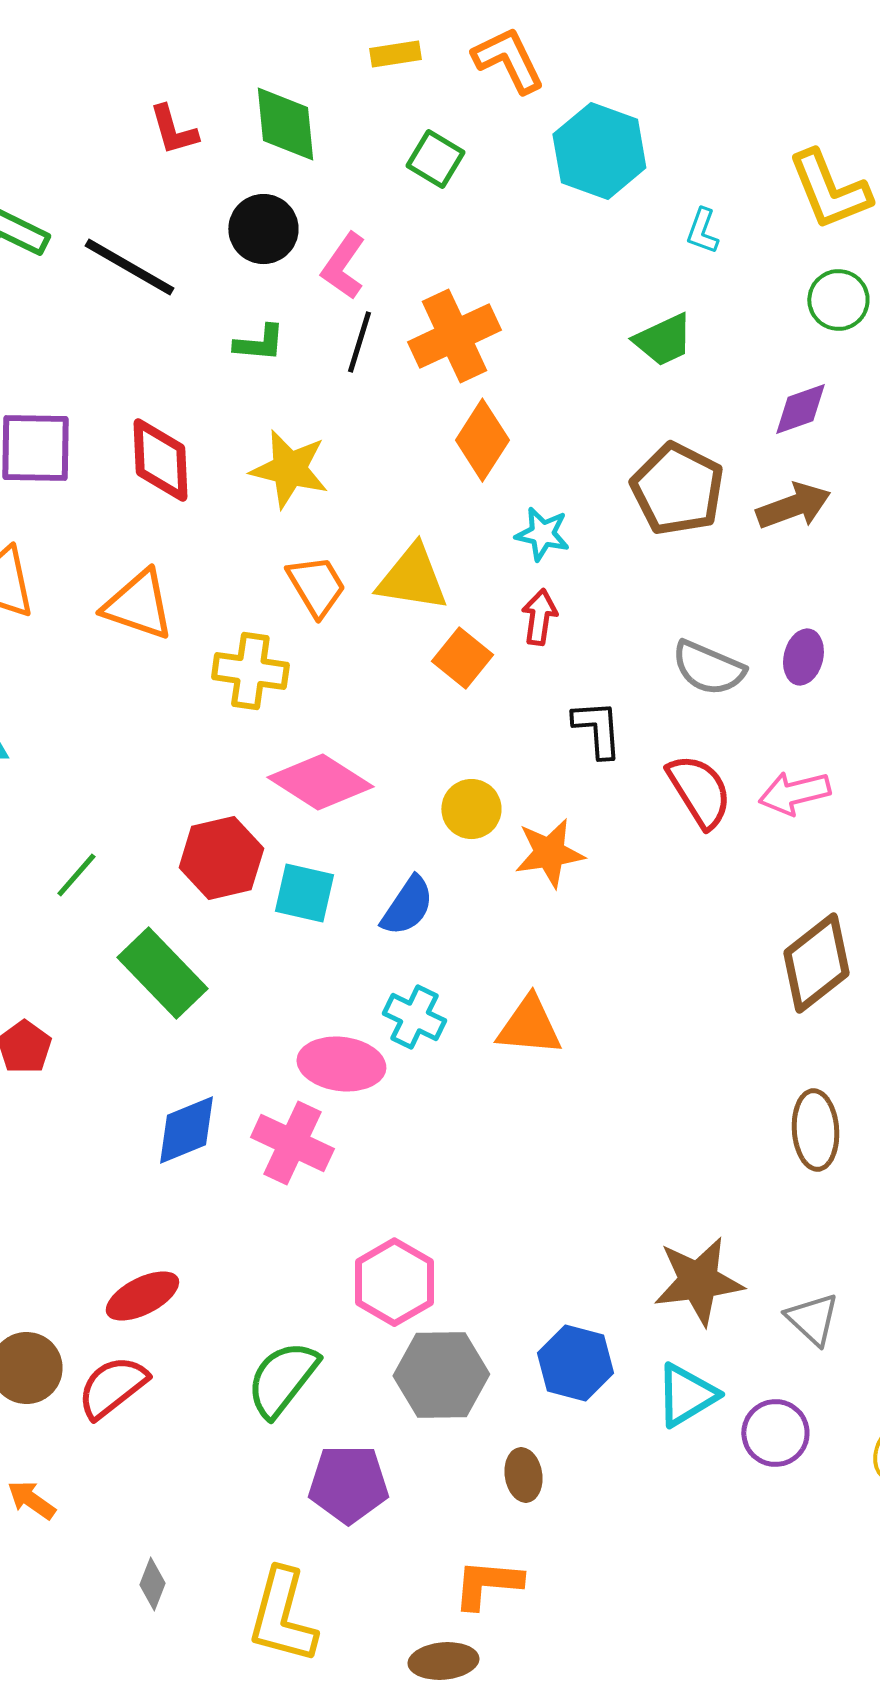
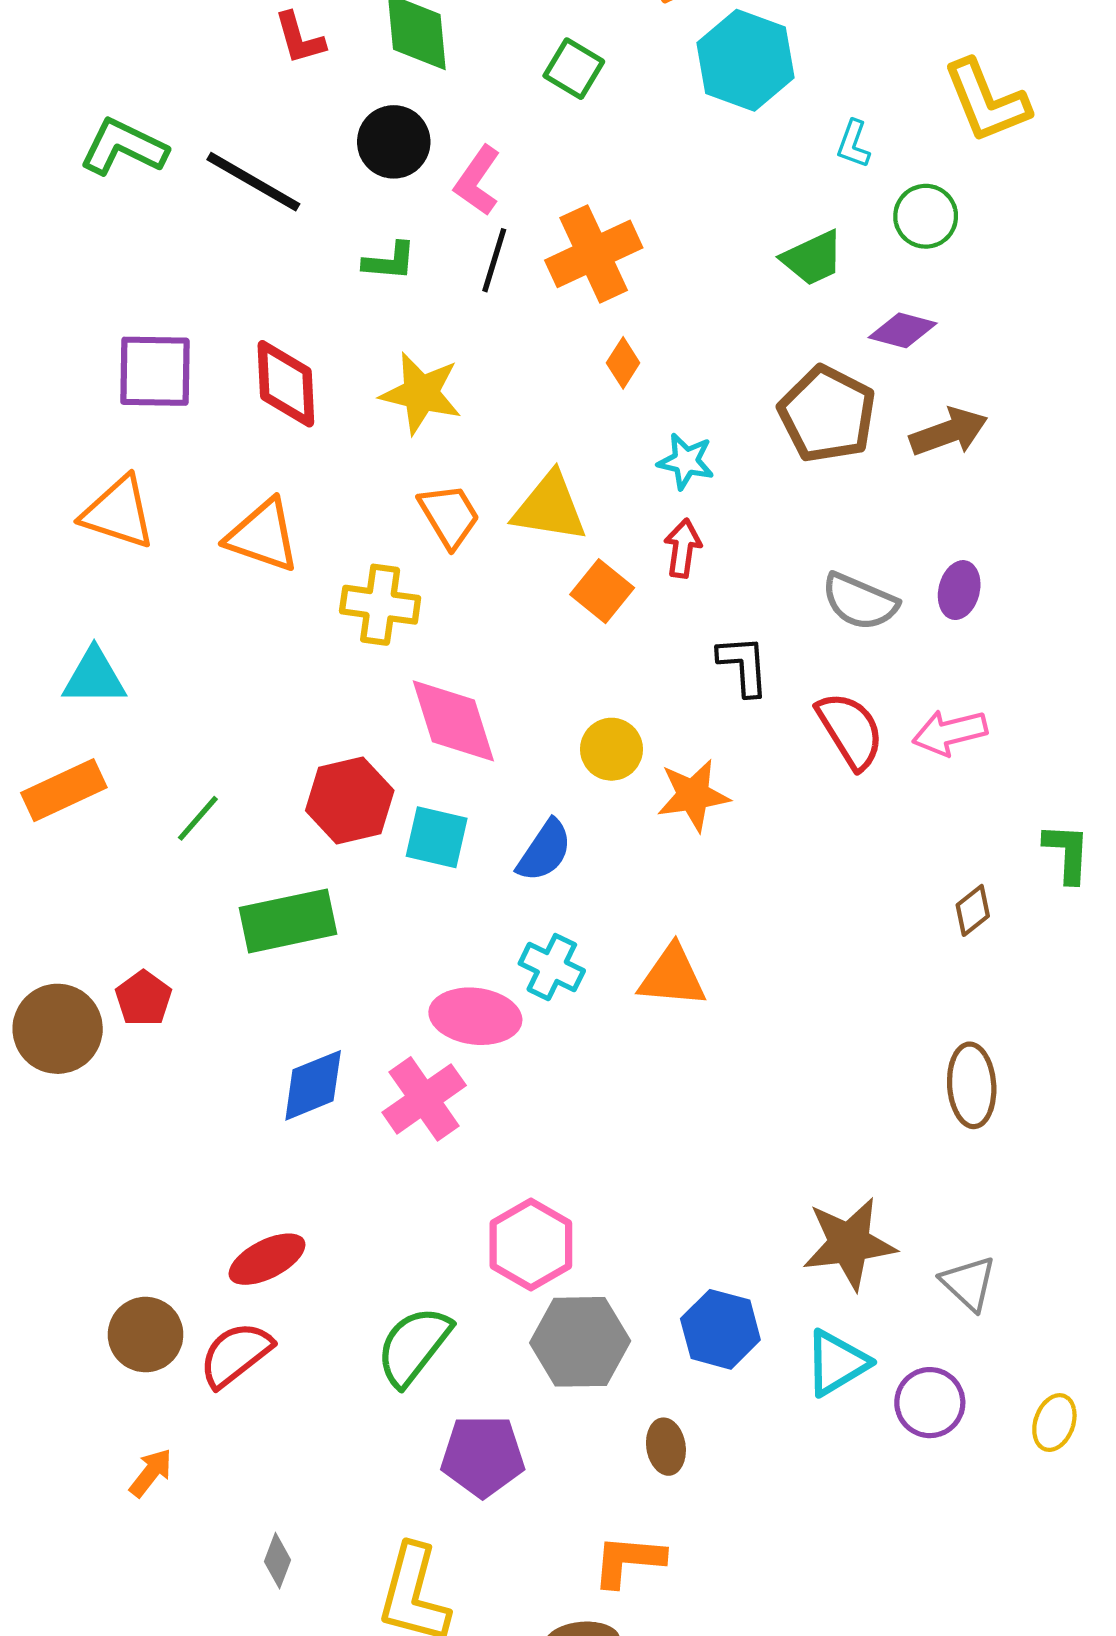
green circle: (838, 300) -> (926, 216), moved
purple diamond: (800, 409) -> (903, 330), moved, turned 34
orange diamond: (482, 440) -> (623, 363), size x0.6
pink diamond: (320, 782) -> (453, 721), turned 40
brown diamond: (816, 963) -> (973, 910), size x0.5
green rectangle: (162, 973) -> (288, 921), turned -58
pink cross: (292, 1143) -> (424, 1099), turned 30
orange arrow: (31, 1500) -> (151, 1473), turned 93

